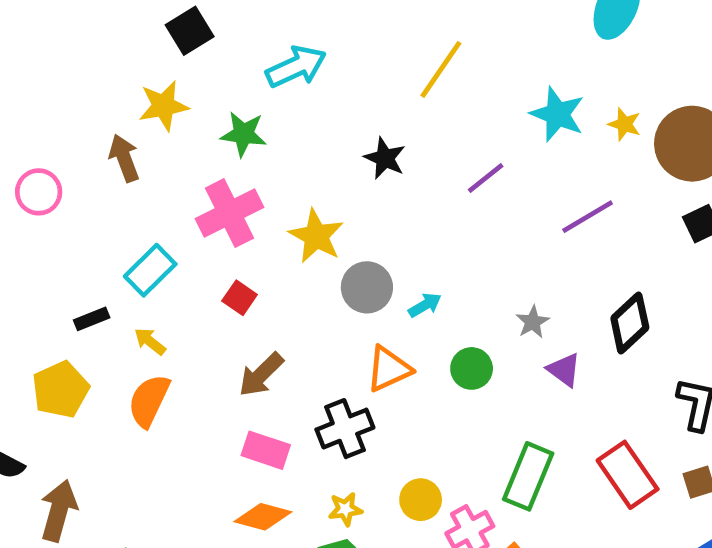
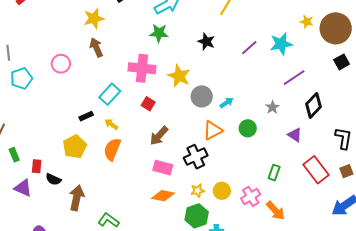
yellow star: (164, 106) -> (94, 19), moved
cyan star: (557, 114) -> (281, 44), moved, turned -30
green star: (244, 134) -> (159, 33), moved
pink cross: (230, 213) -> (142, 68), turned 36
purple line: (588, 217) -> (294, 78), moved
purple triangle: (564, 370) -> (295, 135), moved
green rectangle: (528, 476) -> (274, 173), size x0.6
yellow circle: (421, 500) -> (222, 191), moved

